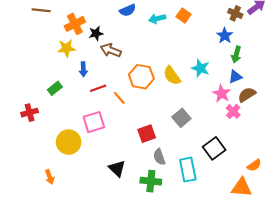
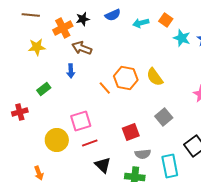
black star: (96, 33) -> (83, 19), moved
yellow star: (66, 48) -> (37, 47), moved
brown arrow: (111, 50) -> (82, 48), moved
cyan star: (200, 68) -> (182, 38), moved
red line: (98, 88) -> (90, 143), moved
orange line: (119, 98) -> (105, 88), moved
gray semicircle: (159, 157) -> (143, 154), turned -77

